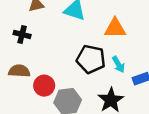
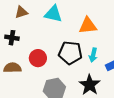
cyan arrow: (118, 64) -> (93, 55), turned 48
red circle: (44, 86) -> (38, 58), moved

